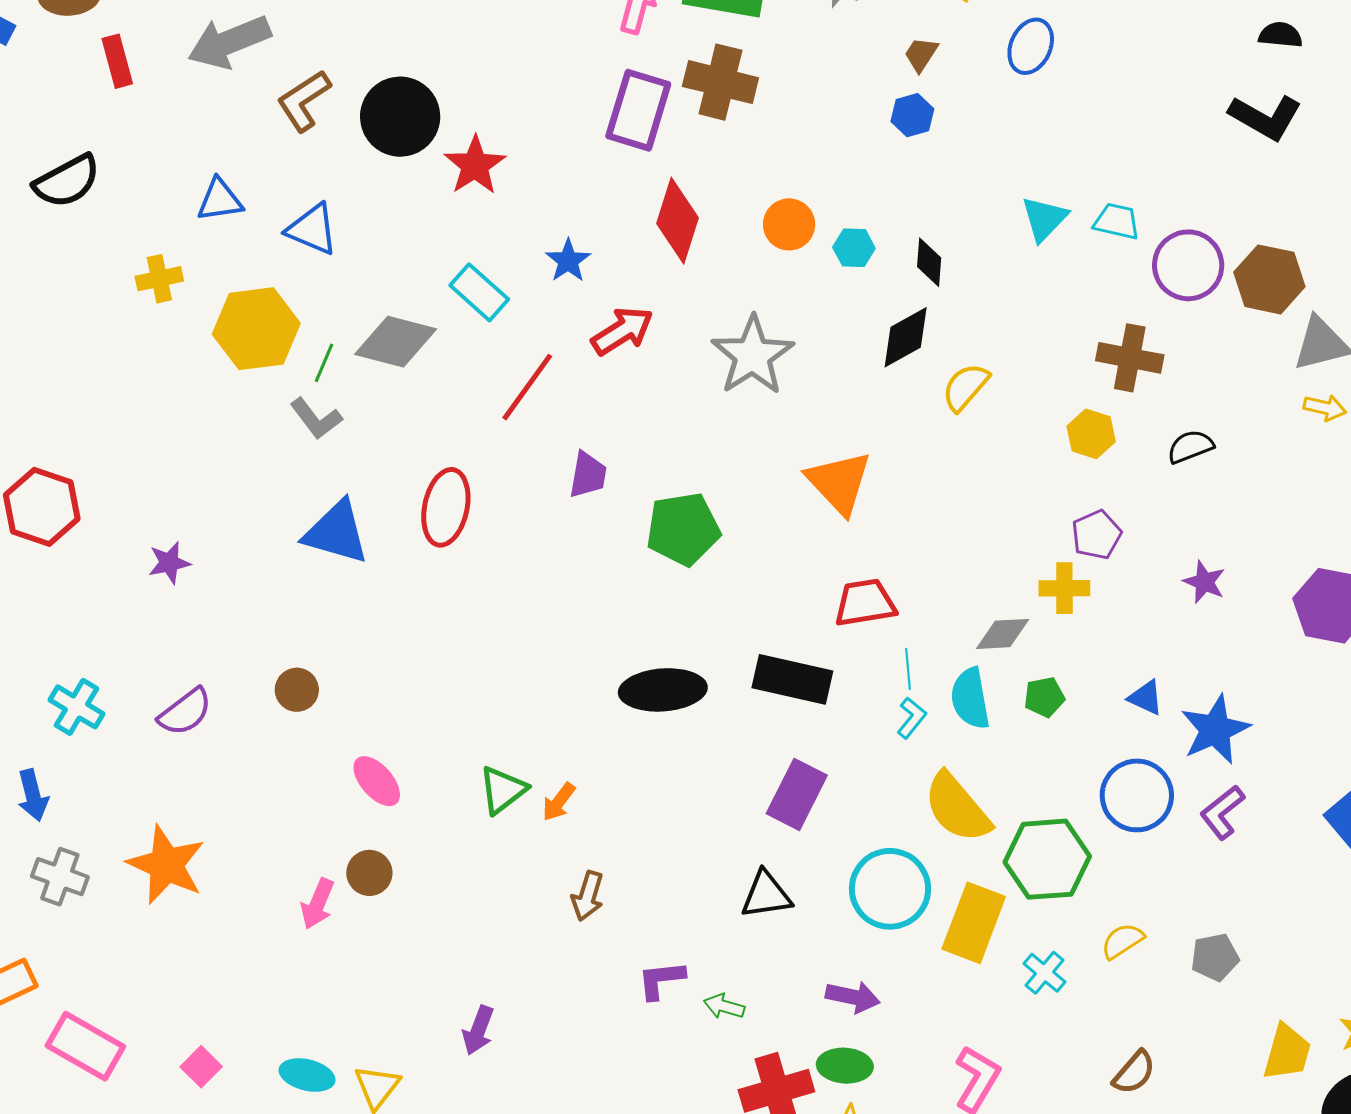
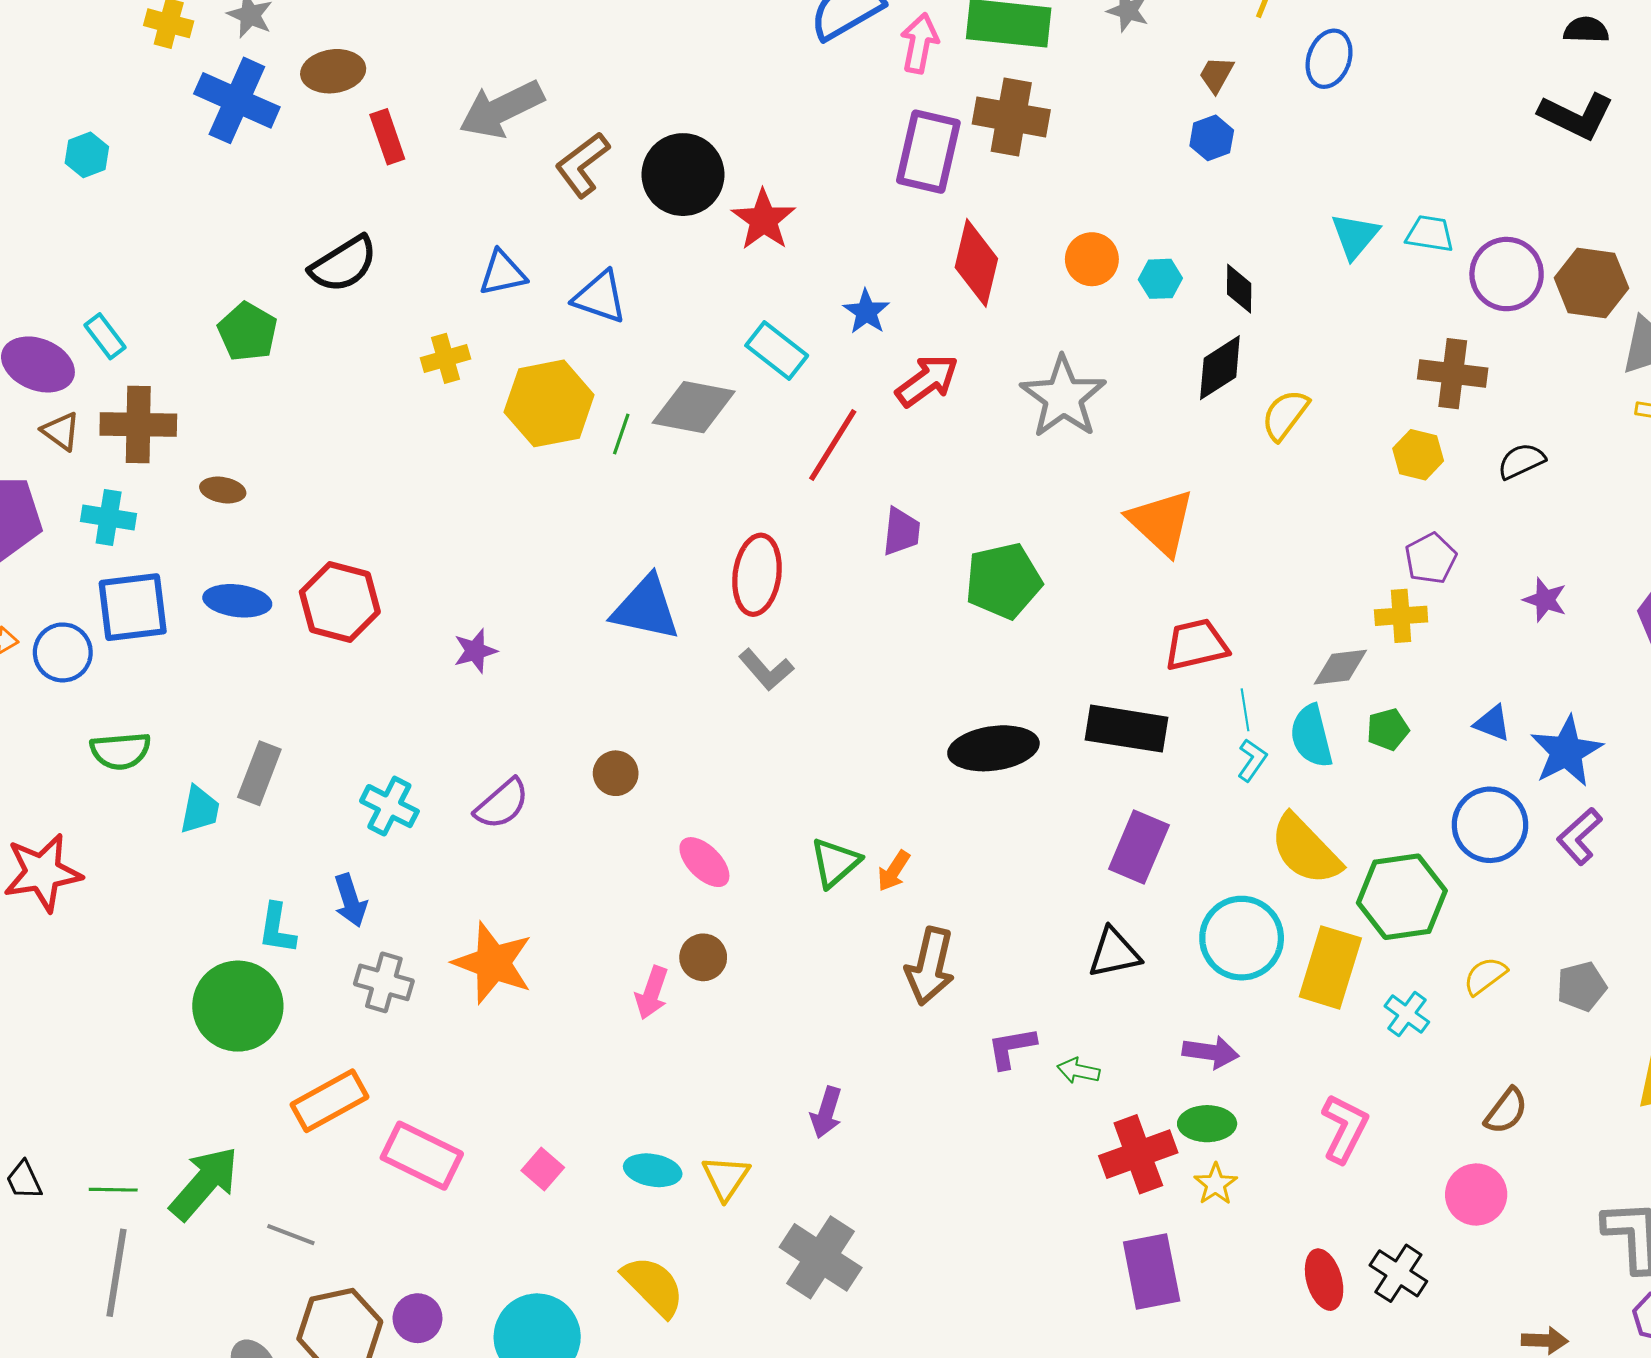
gray L-shape: (316, 419) -> (766, 670), moved
brown arrow: (588, 896) -> (930, 966), size x1.5

